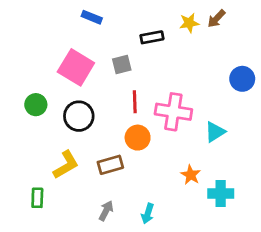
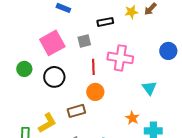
pink square: (76, 67) -> (52, 43), turned 30
pink cross: (173, 112) -> (120, 58), moved
cyan triangle: (215, 132) -> (149, 88), turned -35
yellow L-shape: (66, 165) -> (47, 123), moved

